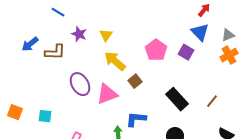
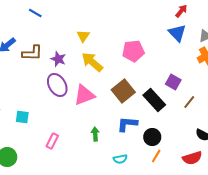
purple star: (79, 34) -> (58, 59), moved
pink pentagon: (156, 50) -> (133, 51), turned 30
purple square: (186, 52) -> (173, 82), moved
brown square: (135, 81) -> (123, 91), moved, size x1.6
blue L-shape: (136, 119) -> (127, 124), moved

